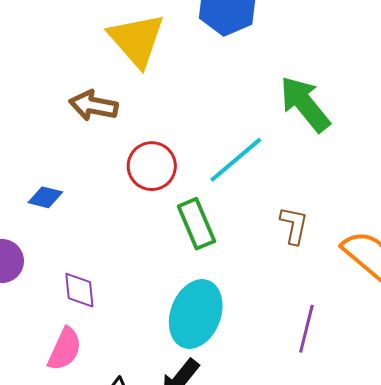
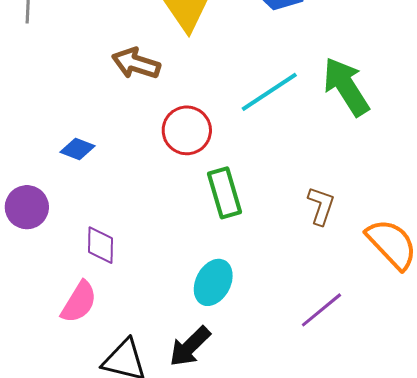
cyan line: (236, 160) -> (269, 92), moved
cyan ellipse: (196, 314) -> (213, 282), size x0.7
purple line: (306, 329) -> (321, 310), turned 30

